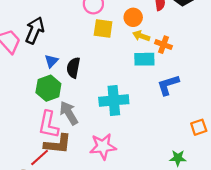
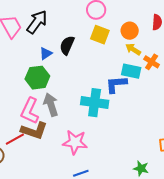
black semicircle: (73, 68) -> (67, 45), moved
blue L-shape: (168, 85) -> (116, 84), moved

